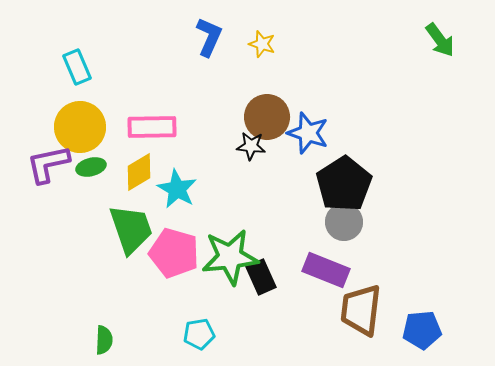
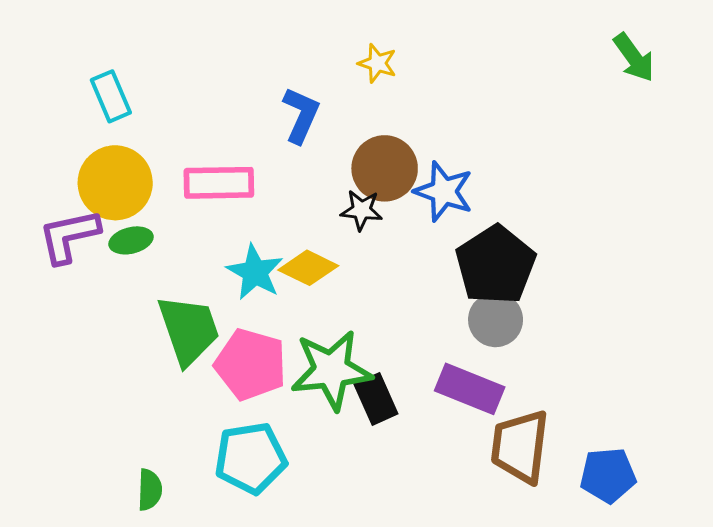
blue L-shape: (209, 37) -> (301, 115), moved
yellow diamond: (139, 172) -> (308, 268), moved, turned 57
cyan pentagon: (199, 334) -> (251, 458), moved, size x1.6

